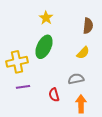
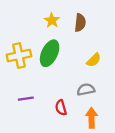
brown semicircle: (88, 26) -> (80, 23), moved
yellow cross: (17, 62) -> (19, 56), moved

